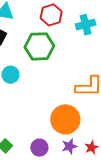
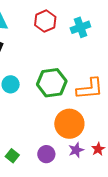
green hexagon: (39, 46) -> (52, 83), moved

